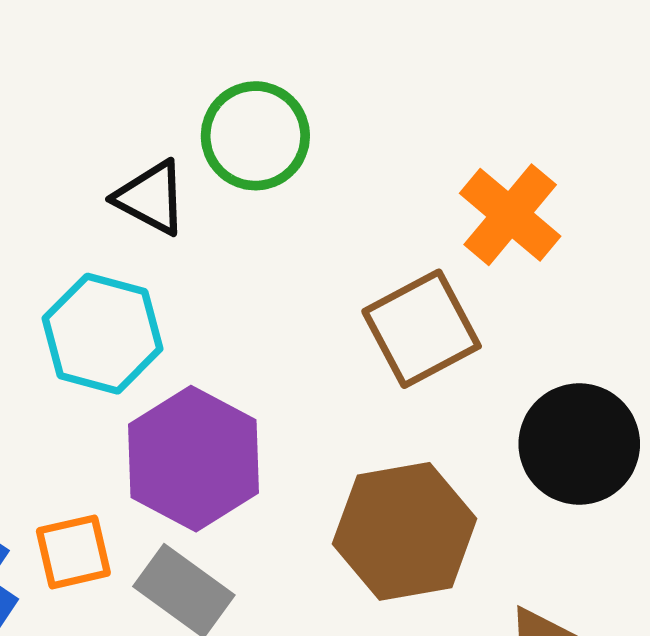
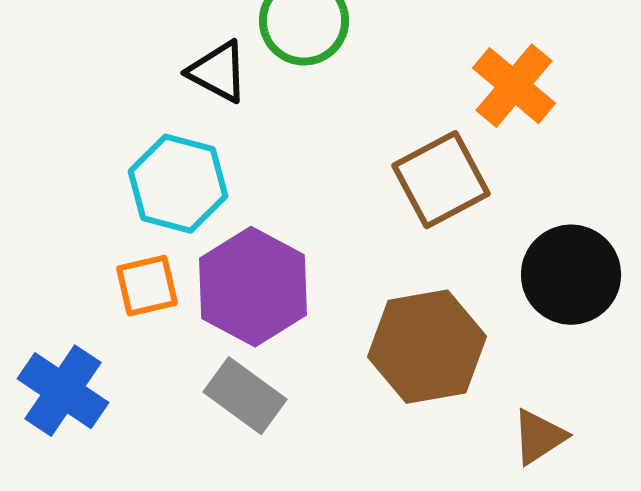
orange square: (73, 552) -> (147, 286), moved

